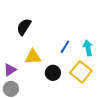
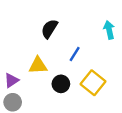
black semicircle: (24, 27) -> (49, 29), moved
cyan arrow: (88, 48) -> (109, 30), moved

